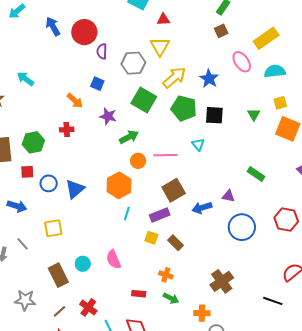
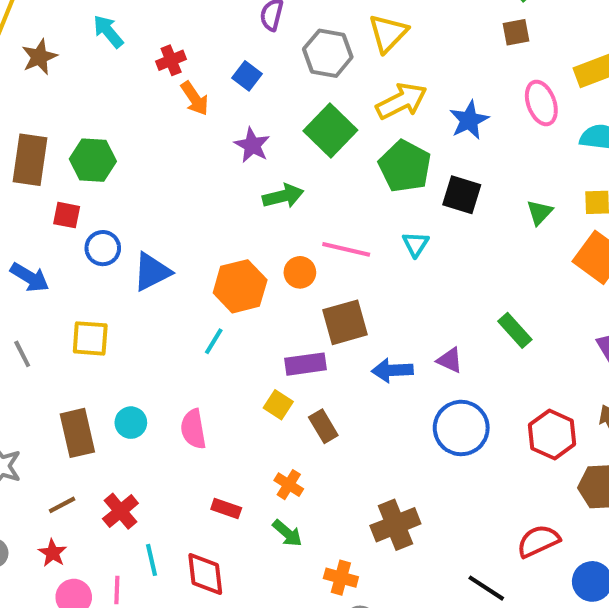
red cross: (67, 130) -> (171, 60), moved, turned -32
orange circle: (138, 161) -> (300, 272), moved
cyan line: (127, 214) -> (214, 341), moved

